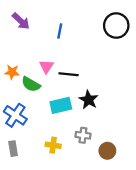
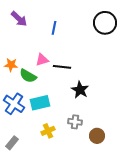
pink triangle: (46, 67) -> (42, 60), turned 40
cyan rectangle: (61, 105) -> (40, 103), moved
yellow cross: (53, 145) -> (48, 131), turned -32
gray rectangle: (13, 149) -> (12, 143), moved, turned 48

